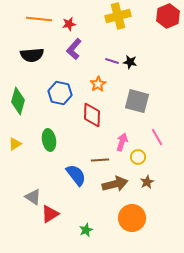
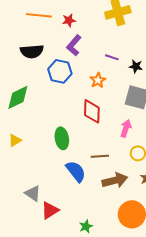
black star: (130, 62) -> (136, 66), moved
blue hexagon: (60, 93) -> (60, 71), moved
green diamond: (18, 101) -> (18, 97), turned 48
green ellipse: (49, 140) -> (62, 138), moved
pink arrow: (122, 142) -> (126, 128), moved

